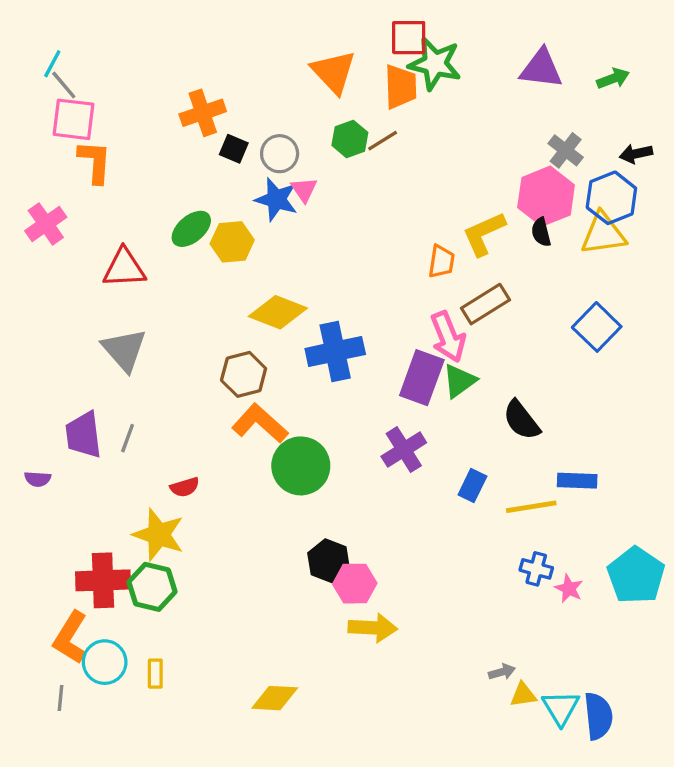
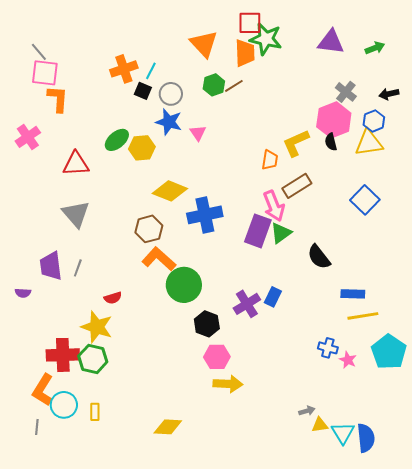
cyan line: (52, 64) -> (151, 71), moved
pink triangle: (304, 190) -> (198, 133), moved
blue hexagon: (611, 198) -> (374, 121), size x0.7
purple cross: (404, 450) -> (247, 304), moved
blue rectangle: (472, 486) -> (273, 297), moved
yellow line: (531, 507) -> (363, 316), moved
black hexagon: (329, 561) -> (207, 324), moved

